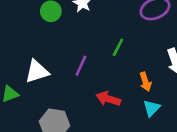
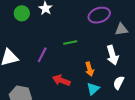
green line: (118, 47) -> (70, 43), turned 48

